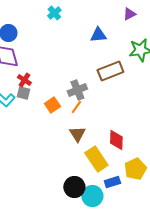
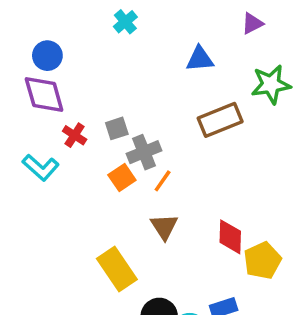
gray cross: (77, 90) -> (144, 152), moved
gray square: (23, 93) -> (117, 128), moved, turned -32
yellow rectangle: (96, 159) -> (117, 269), moved
yellow pentagon: (135, 169) -> (262, 261), moved

